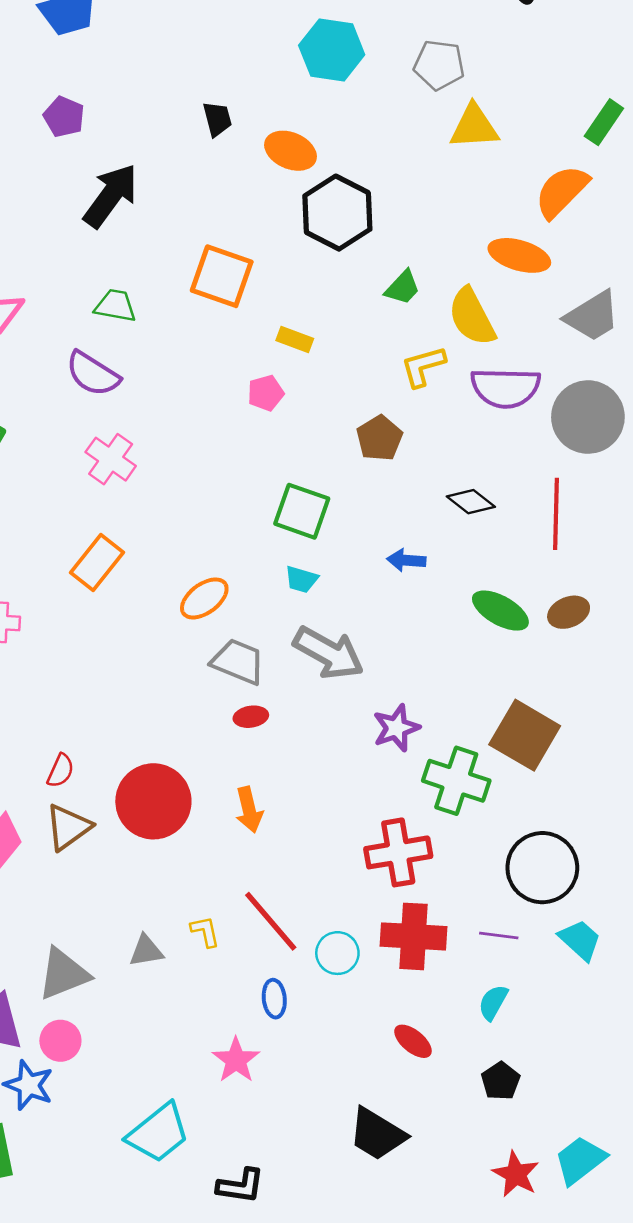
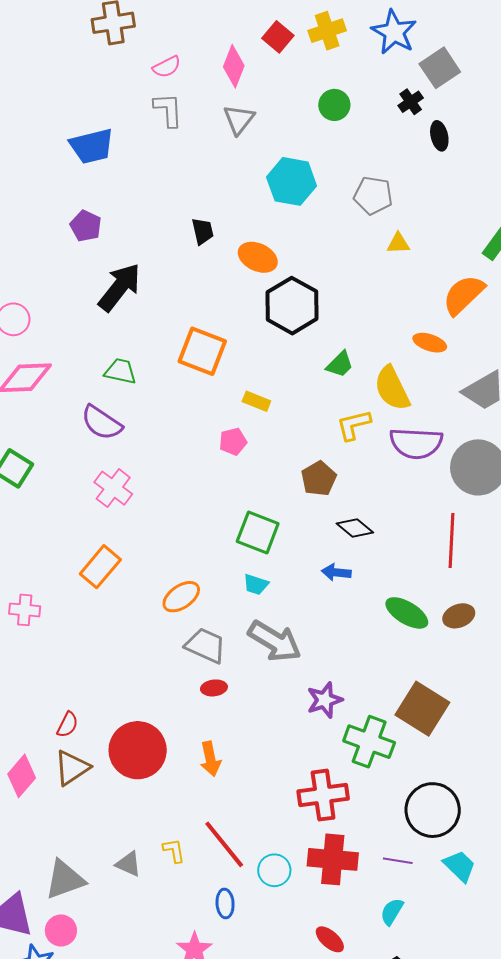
yellow triangle: (474, 127) -> (398, 243), size x0.6
orange ellipse: (519, 255) -> (430, 343), size x0.7
black diamond: (471, 502) -> (355, 528), moved
gray triangle: (146, 951) -> (128, 864), turned 32

